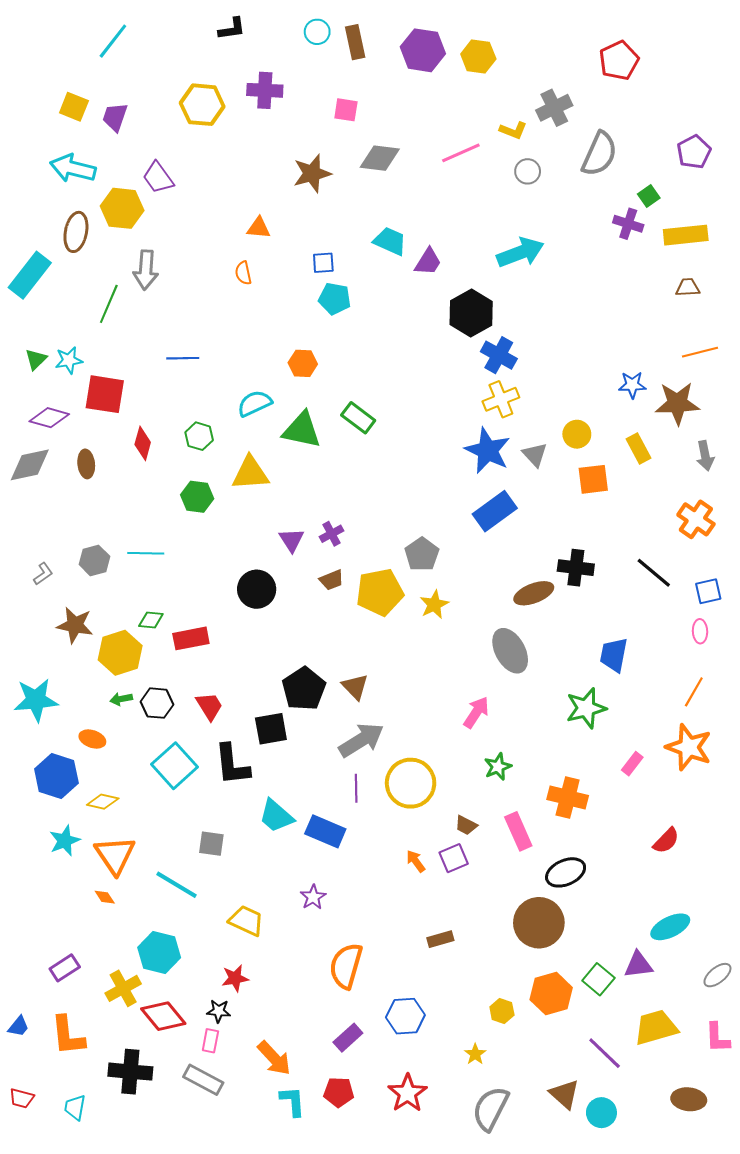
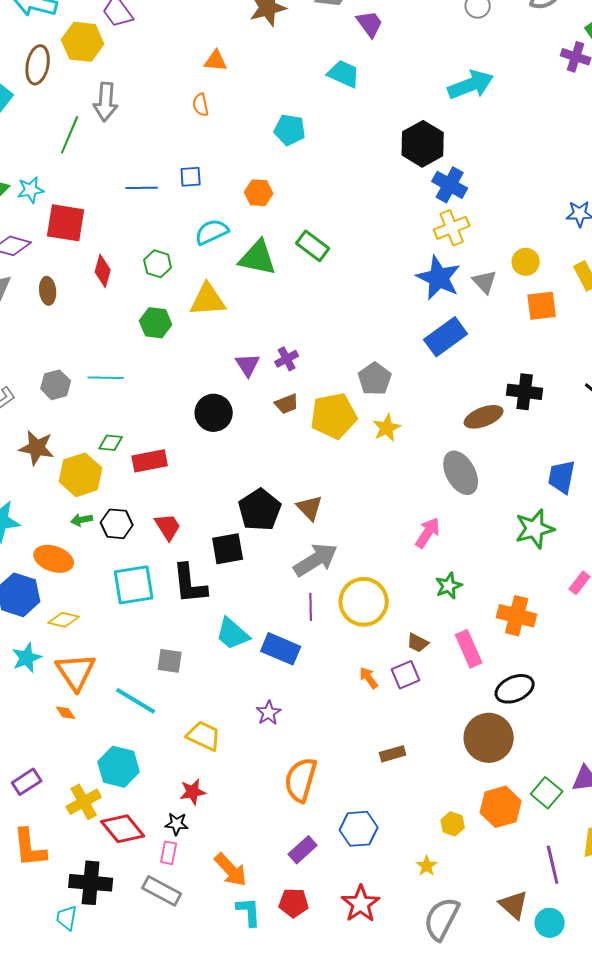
purple trapezoid: (428, 262) -> (370, 24), moved, turned -68
blue square: (323, 263) -> (191, 177), moved
orange ellipse: (92, 739) -> (54, 559), size x1.5
cyan square: (174, 766) -> (134, 585), turned 33
purple line: (605, 1053) -> (553, 865), turned 33
cyan trapezoid: (75, 1107) -> (67, 918), moved

